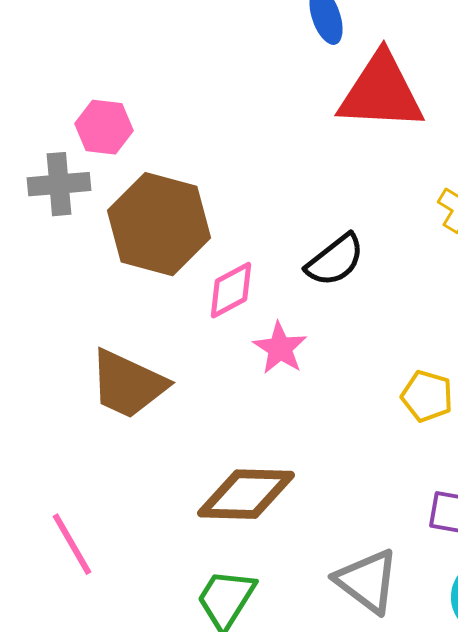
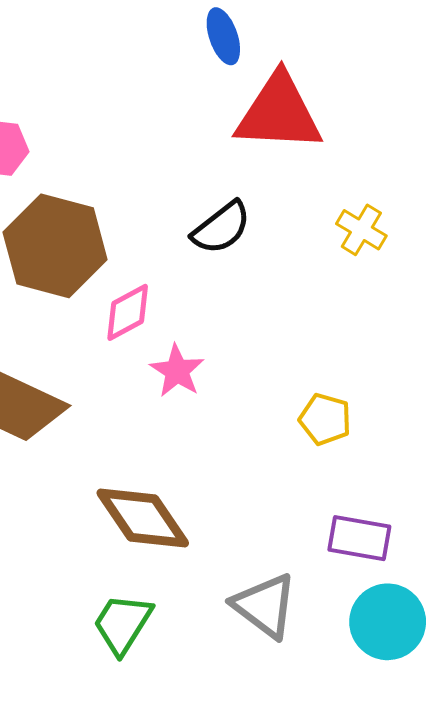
black semicircle: (335, 260) -> (221, 228), moved
brown diamond: (246, 494) -> (143, 518), turned 54

